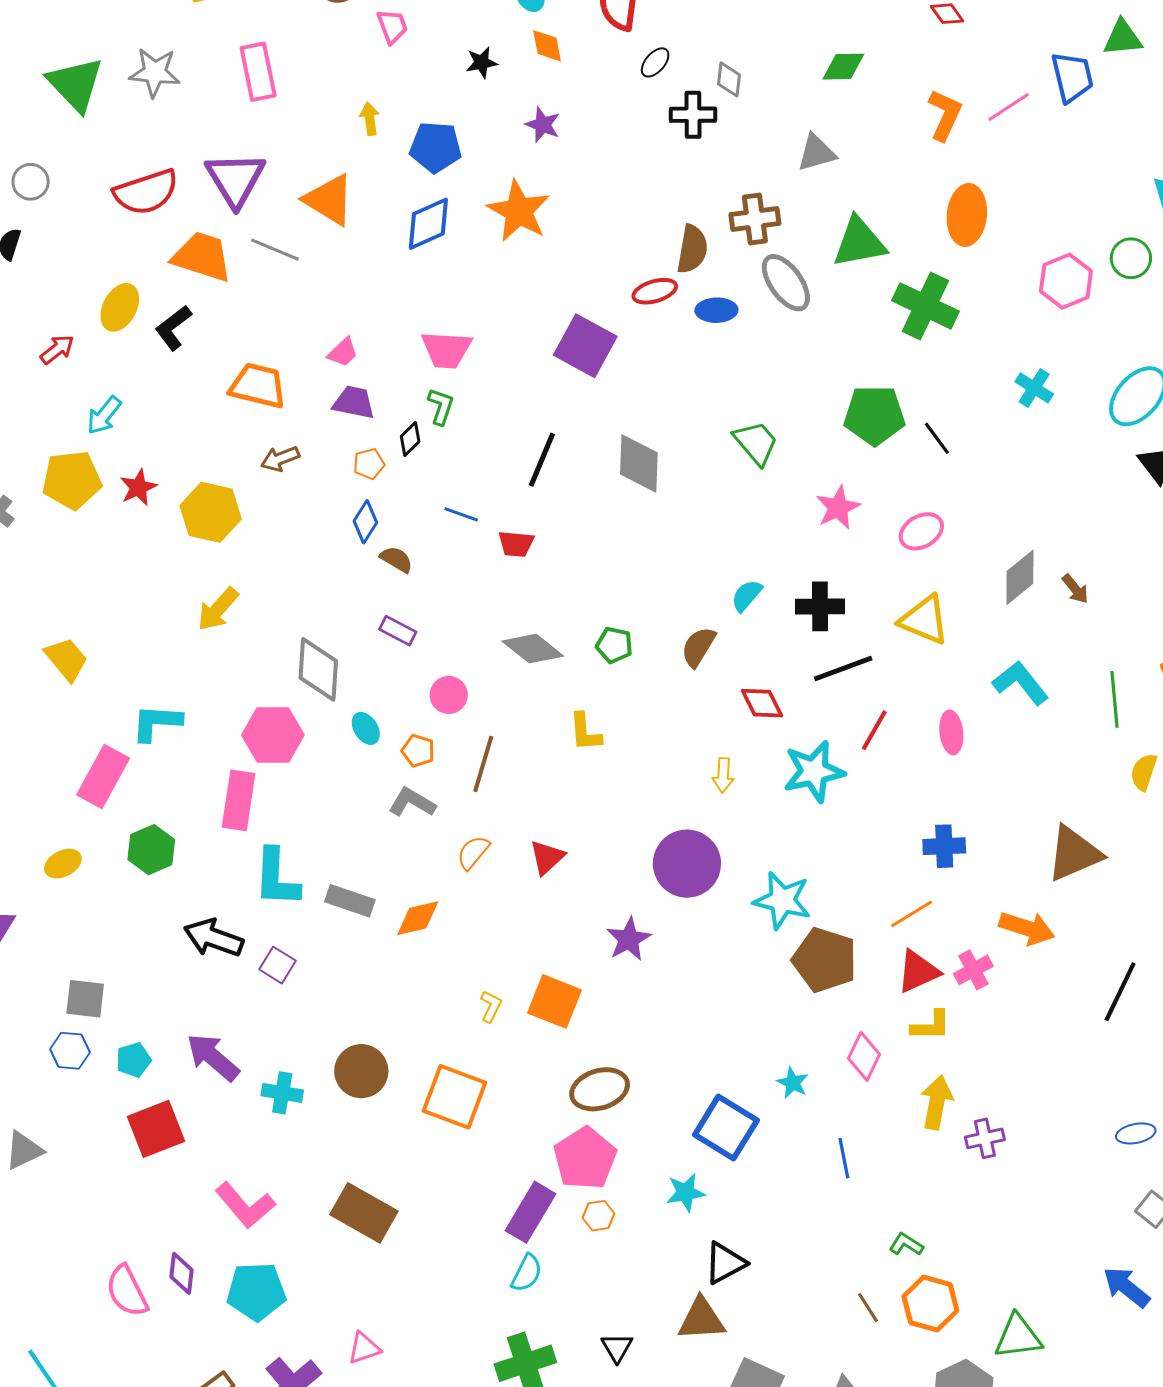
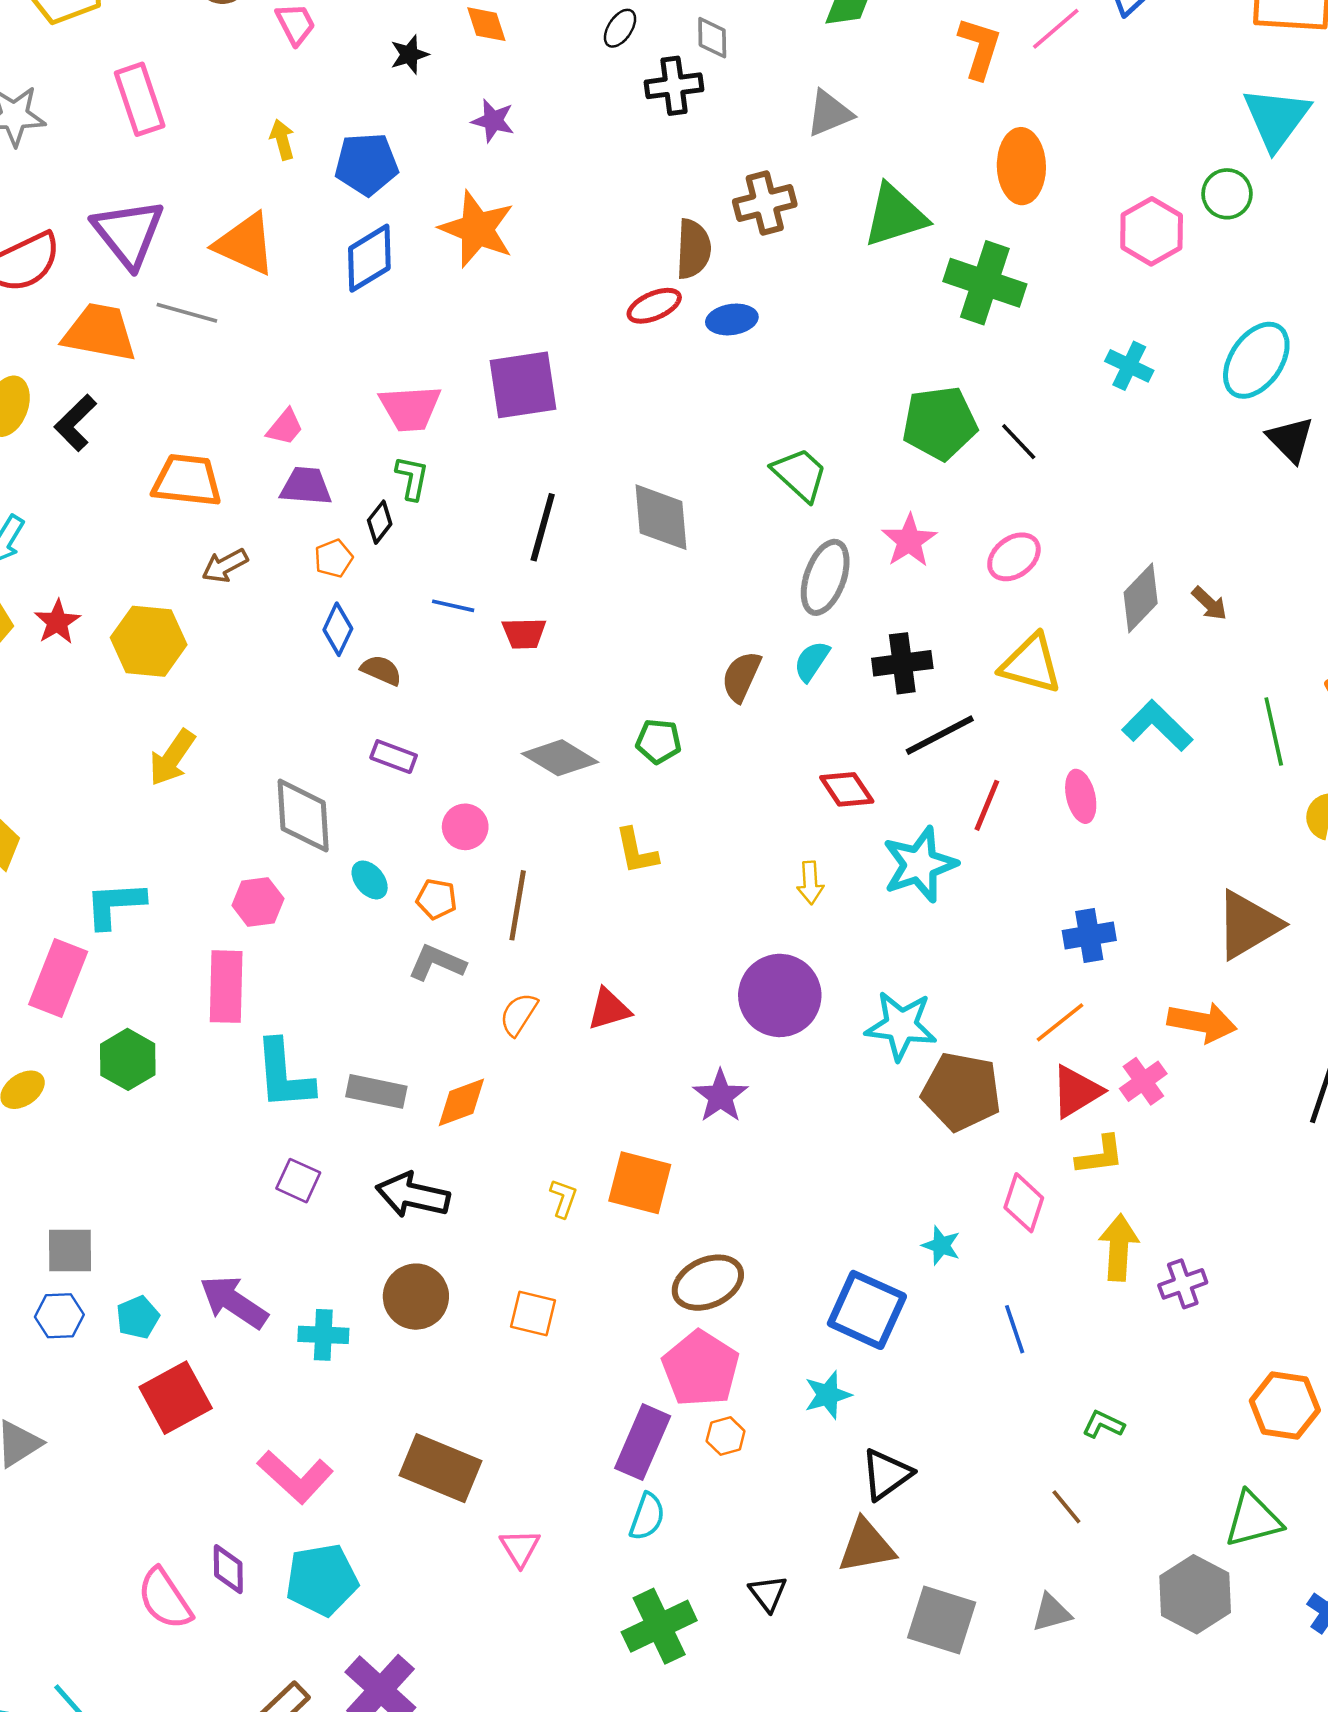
gray ellipse: (786, 283) -> (825, 577), moved, turned 62
purple square: (585, 346) -> (523, 385), moved, turned -30
brown semicircle: (698, 647) -> (741, 676), moved
pink hexagon: (273, 735) -> (258, 902), size x0.7
red triangle: (547, 857) -> (609, 1009), turned 33
black arrow: (213, 938) -> (413, 1195), moved
orange square: (455, 1097) -> (533, 1313), size x0.6
orange hexagon: (930, 1304) -> (1285, 1405), moved
pink triangle: (364, 1348) -> (520, 1548), moved, turned -36

